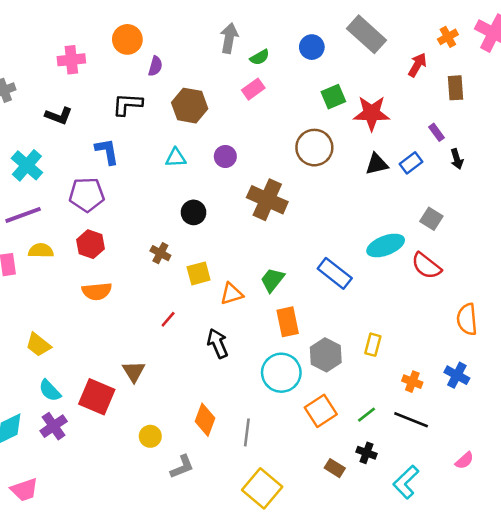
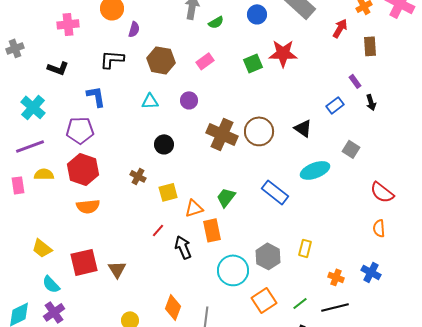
pink rectangle: (253, 89) -> (205, 61), moved
green square: (333, 97) -> (253, 63), moved
red star: (372, 113) -> (283, 53), moved
brown circle: (314, 148) -> (259, 131), moved
black triangle: (377, 164) -> (303, 128), moved, turned 48
red hexagon: (90, 244) -> (83, 169), size x1.4
red semicircle: (426, 266) -> (382, 192), moved
red line: (168, 319) -> (158, 230), moved
orange semicircle: (467, 319) -> (379, 228), size x0.7
orange rectangle: (288, 322) -> (212, 230), moved
red square: (97, 397) -> (84, 262), moved, turned -36
black line: (411, 420) -> (335, 307), turned -36

